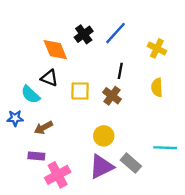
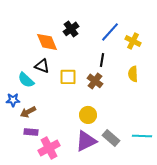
blue line: (116, 33) -> (110, 32), moved
brown arrow: (43, 128) -> (28, 112), moved
cyan line: (165, 148) -> (142, 136), moved

